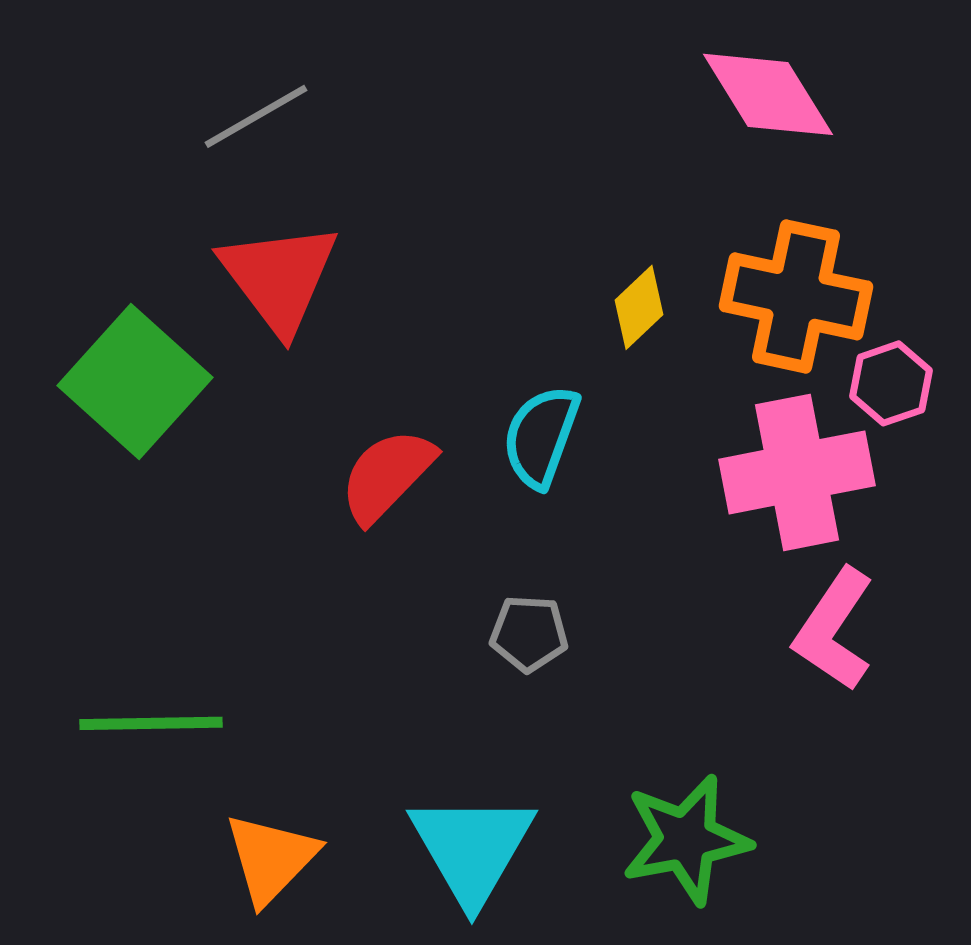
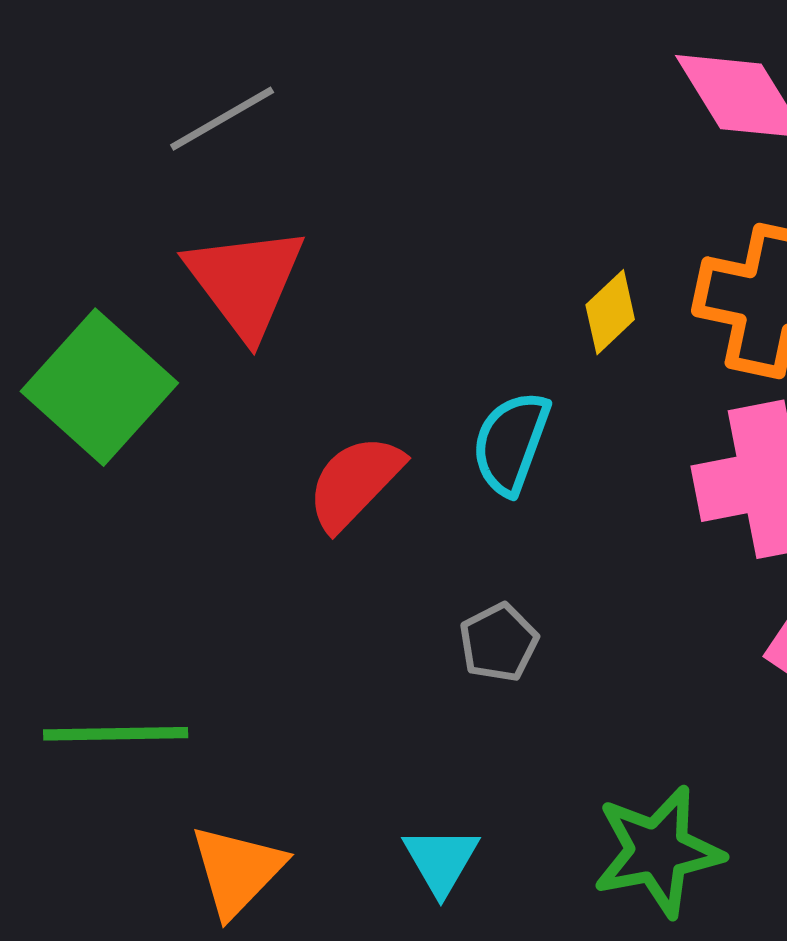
gray pentagon: (529, 633) -> (499, 642), turned -30
cyan triangle: (472, 848) -> (441, 860), size x0.6

